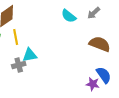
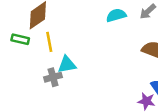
cyan semicircle: (69, 16) -> (116, 15), turned 126

